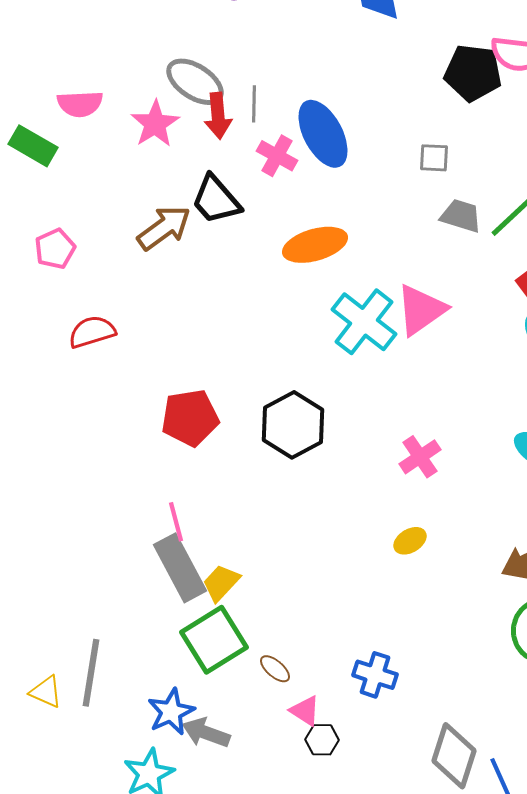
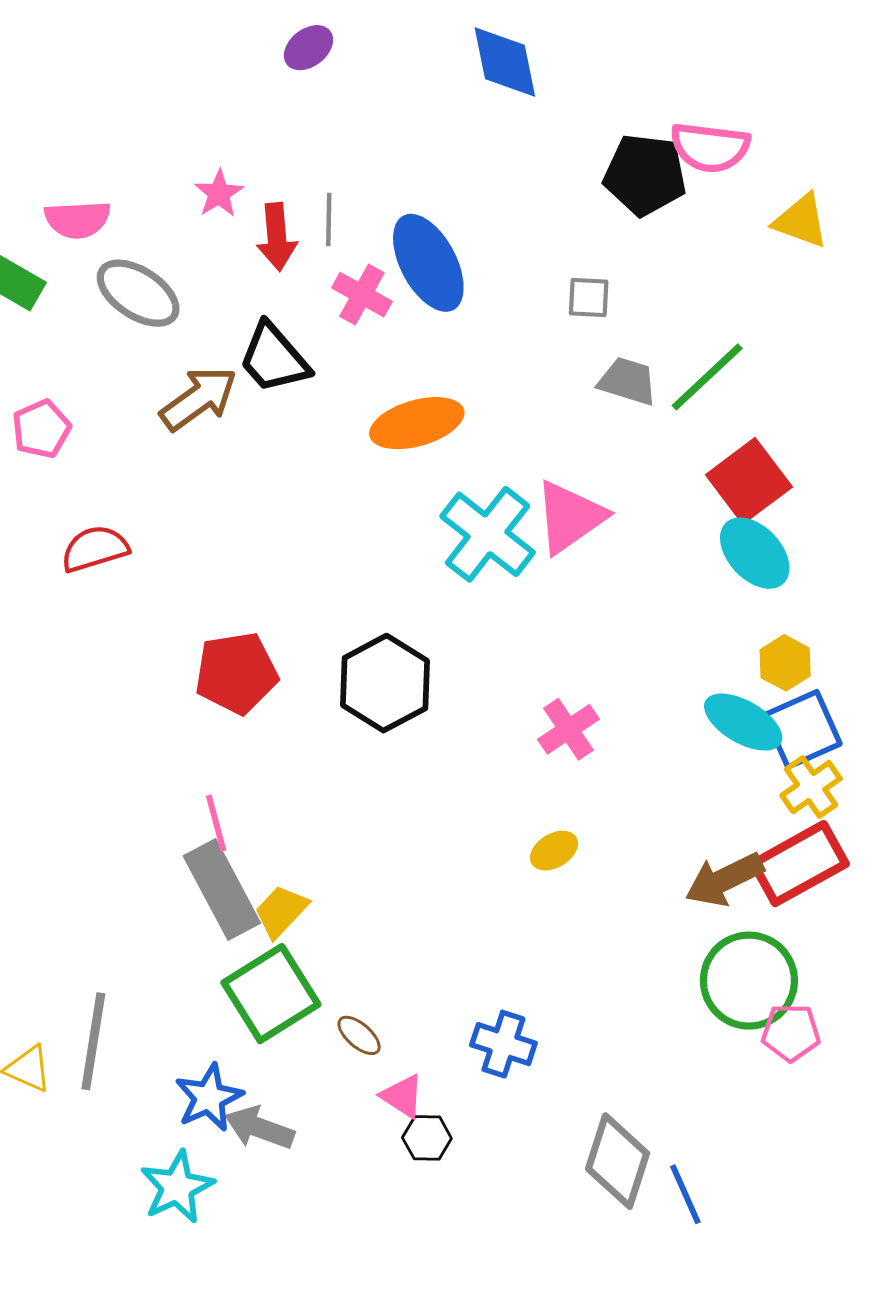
gray ellipse: (195, 82) -> (138, 293), moved
pink star: (155, 124) -> (219, 194), moved, size x0.7

